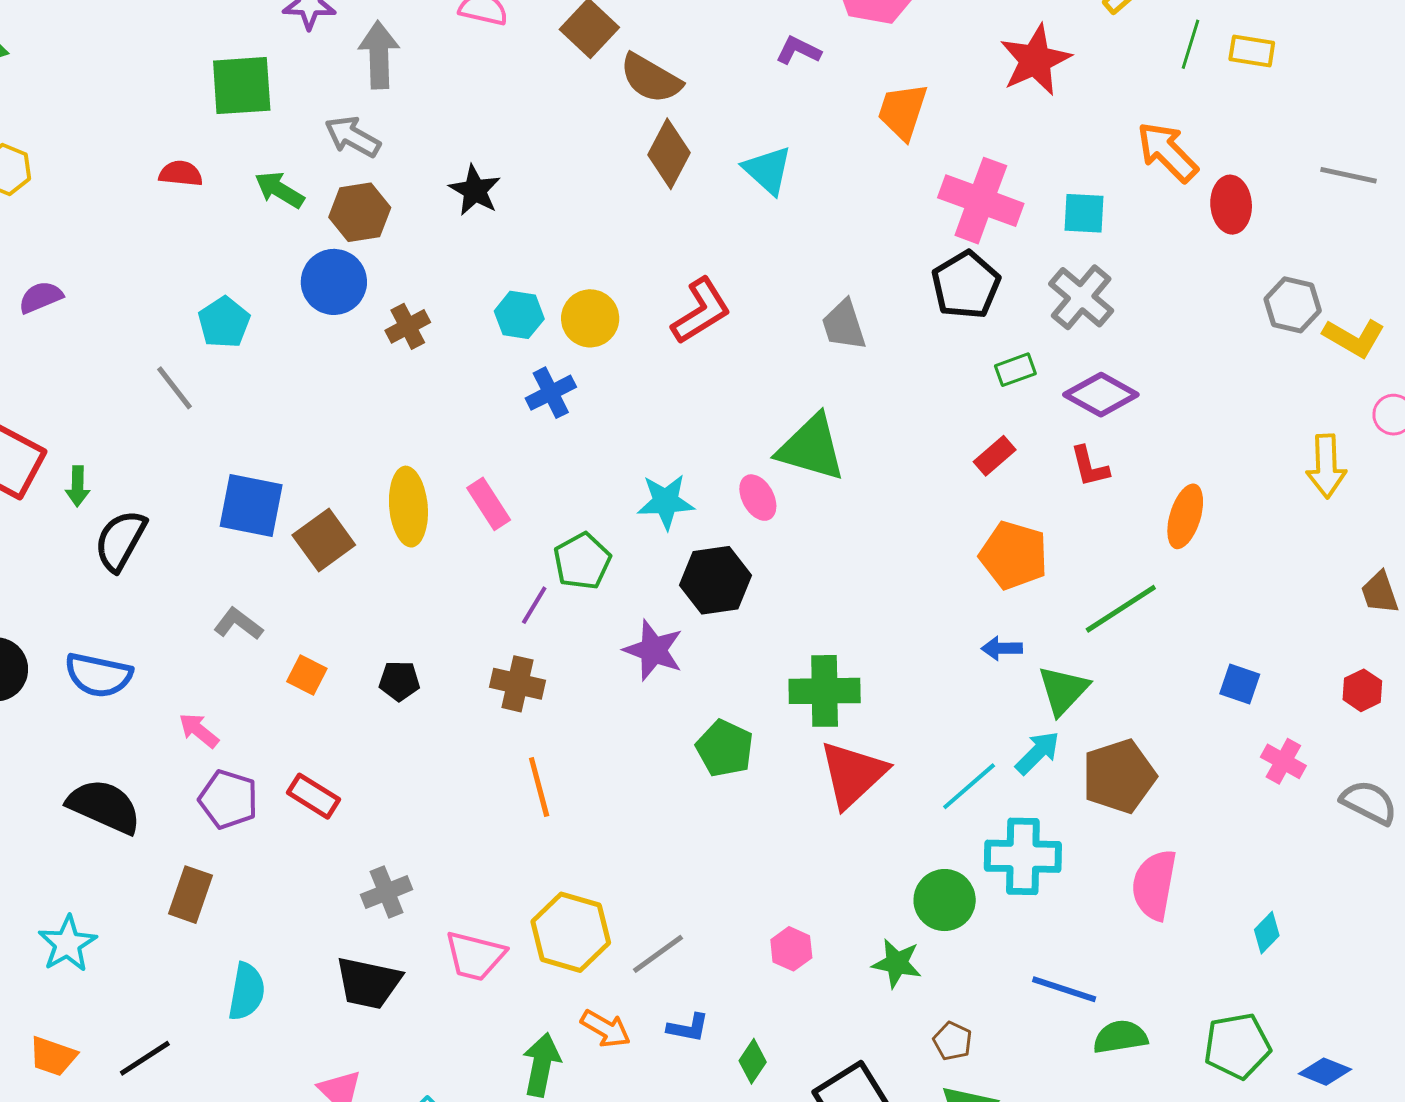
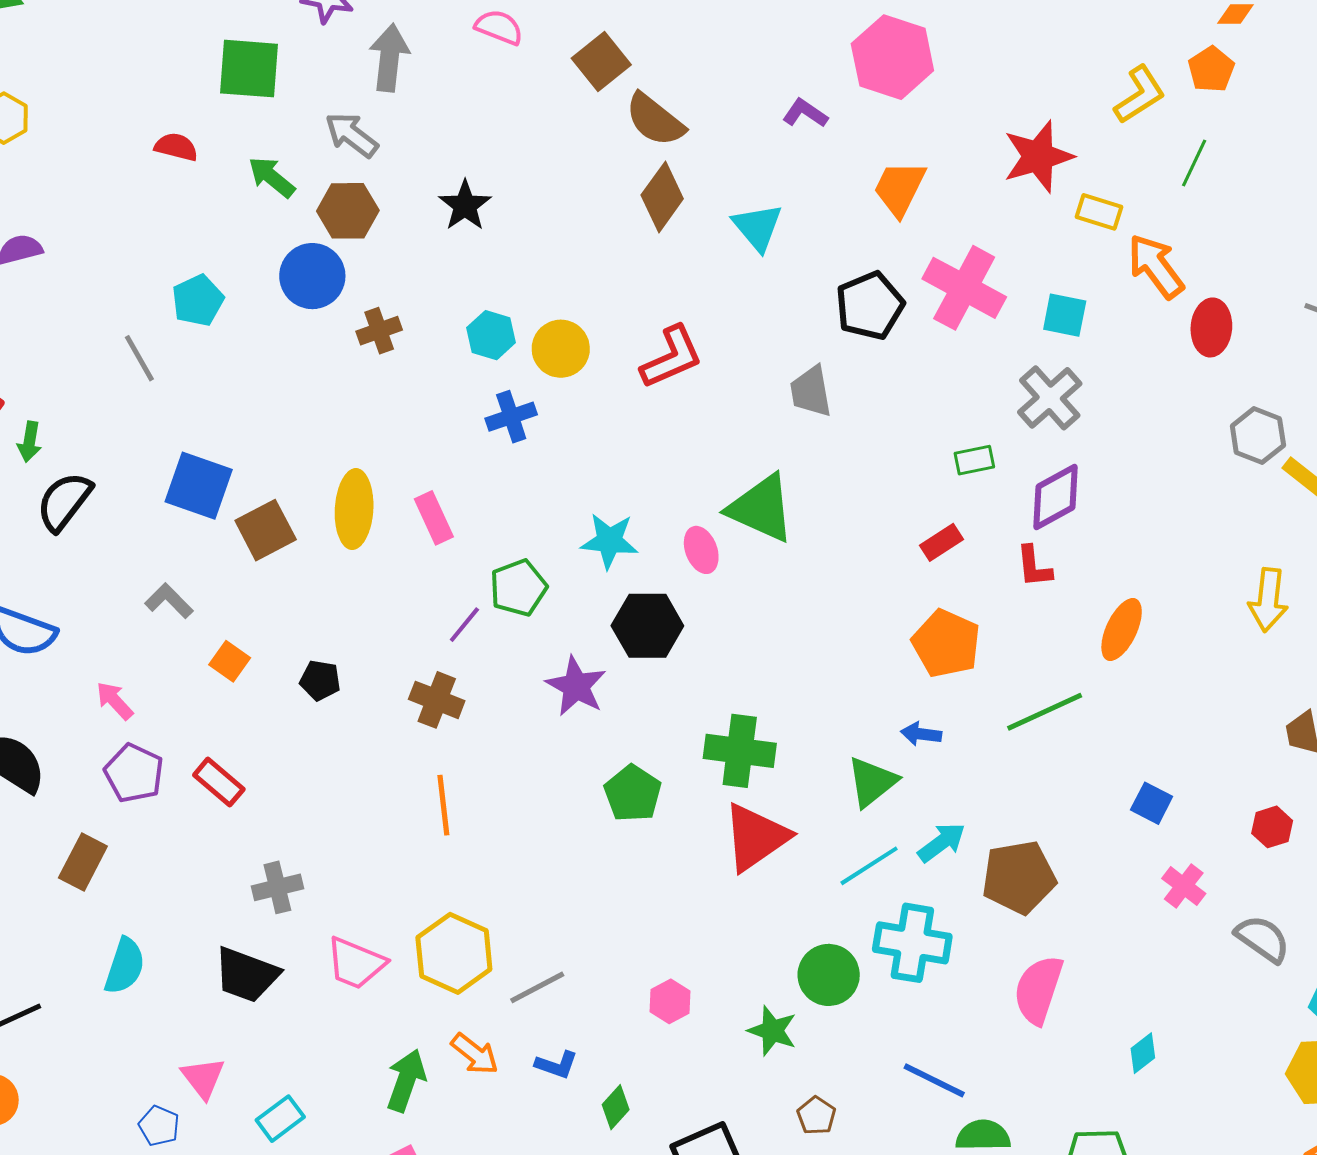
yellow rectangle: (1252, 51) -> (1099, 212), moved
black pentagon: (966, 285) -> (870, 306), moved
purple diamond: (1101, 395) -> (1056, 497), turned -66
green triangle: (1063, 690) -> (872, 782), moved

